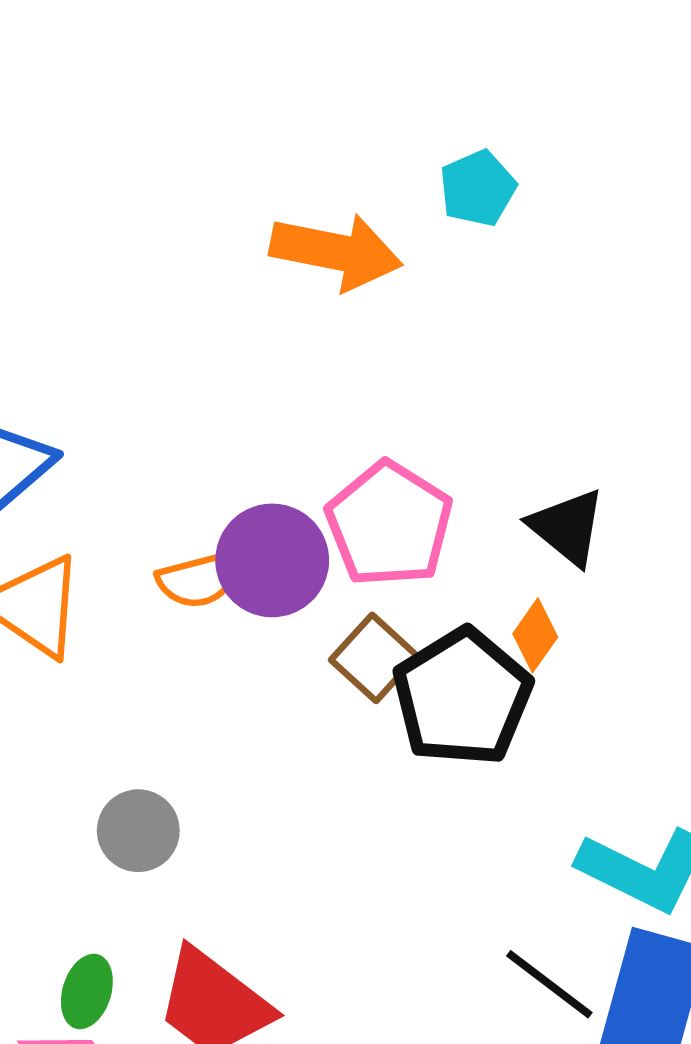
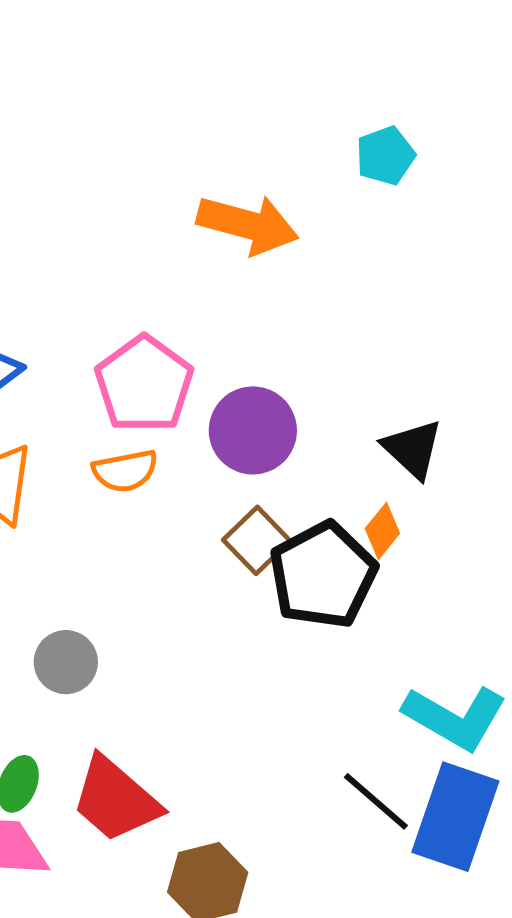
cyan pentagon: (478, 188) -> (385, 156), moved
pink pentagon: (389, 524) -> (144, 384), moved
purple circle: (272, 560) -> (253, 430), moved

